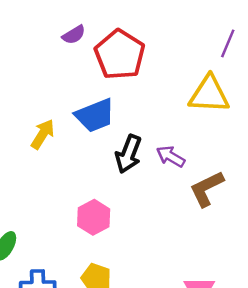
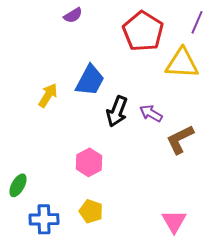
red pentagon: (120, 55) -> (143, 31), moved
blue trapezoid: (95, 115) -> (90, 80), turned -40

